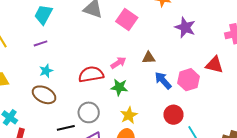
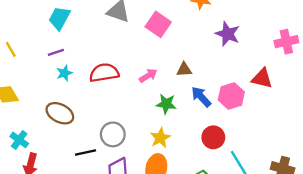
cyan star: (46, 71) -> (64, 73), moved
red semicircle: (91, 74) -> (104, 73), moved
green star: (119, 87) -> (166, 104), moved

